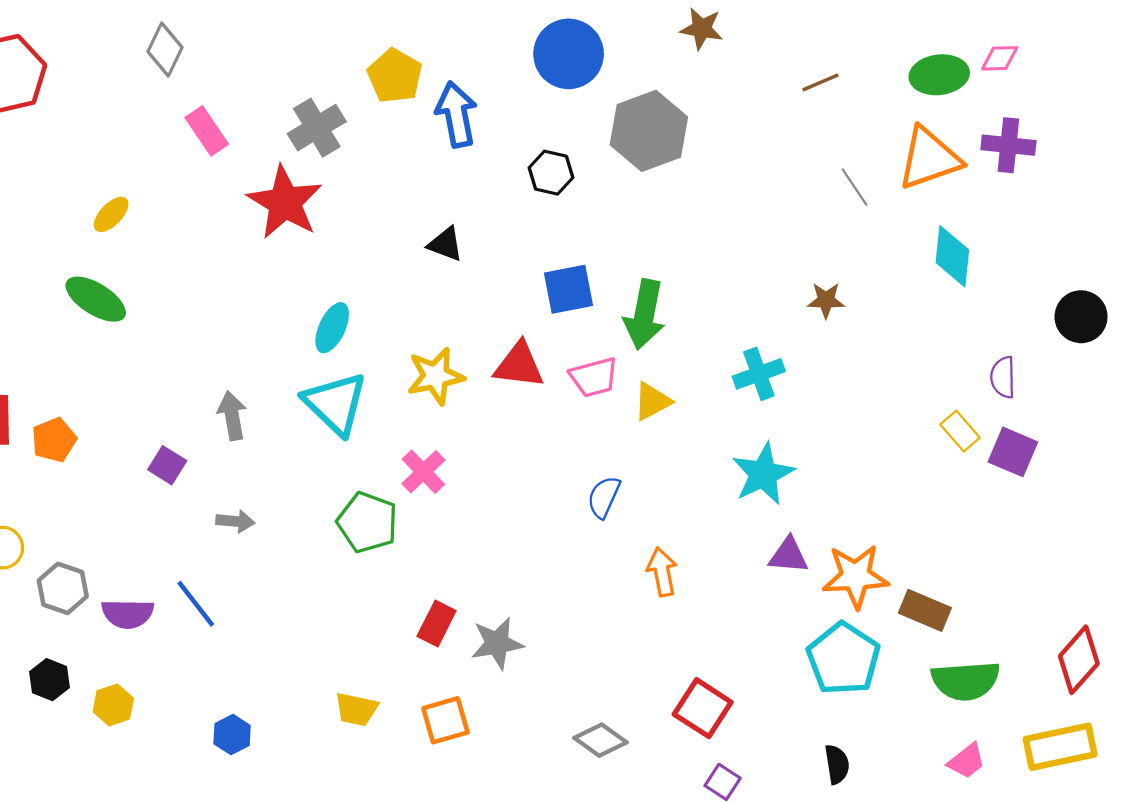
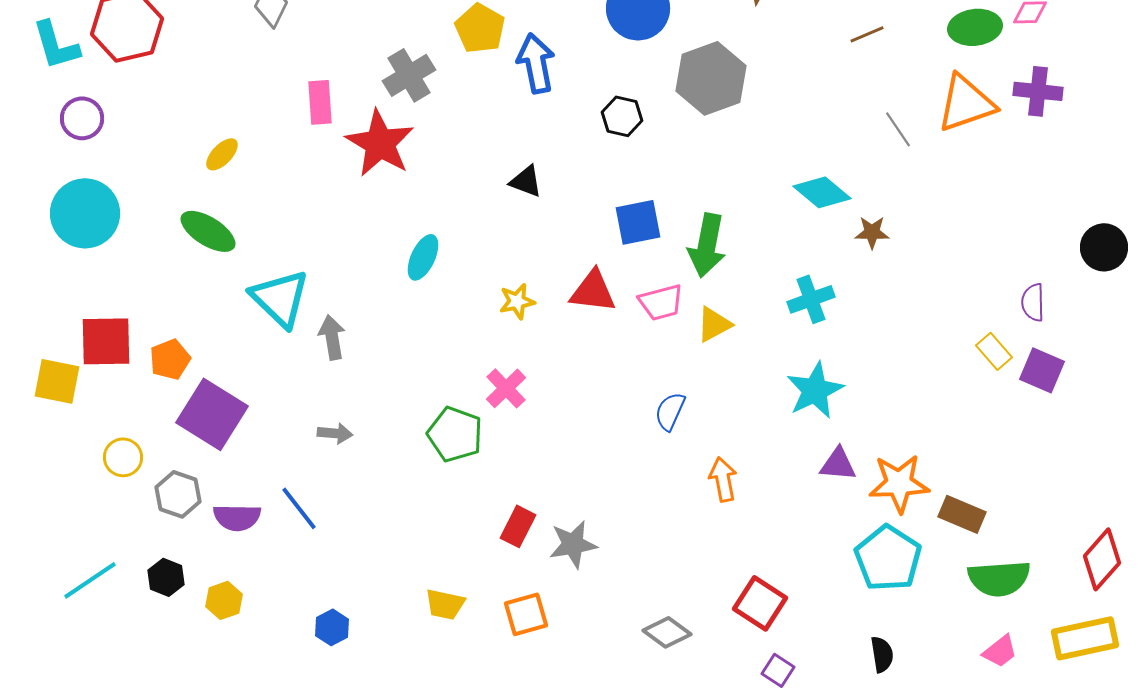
pink rectangle: (207, 131) -> (320, 102), moved, turned 30
cyan diamond: (952, 256) -> (822, 192), moved, turned -56
yellow star: (436, 376) -> (517, 301), size x0.7
cyan triangle: (335, 404) -> (280, 298), moved
purple square: (167, 465) -> (212, 414), moved, size x2.0

